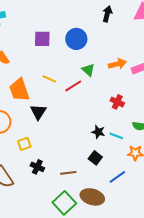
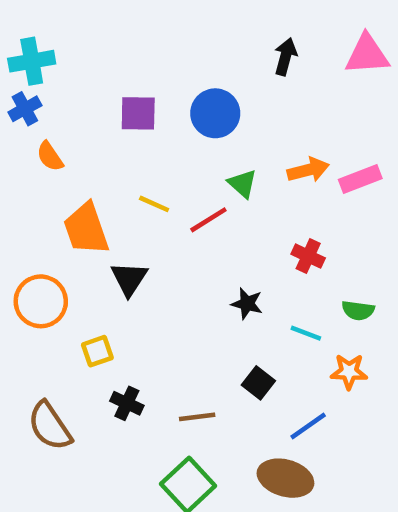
black star: (98, 132) -> (247, 304), moved
brown ellipse: (92, 197) -> (285, 478), moved

